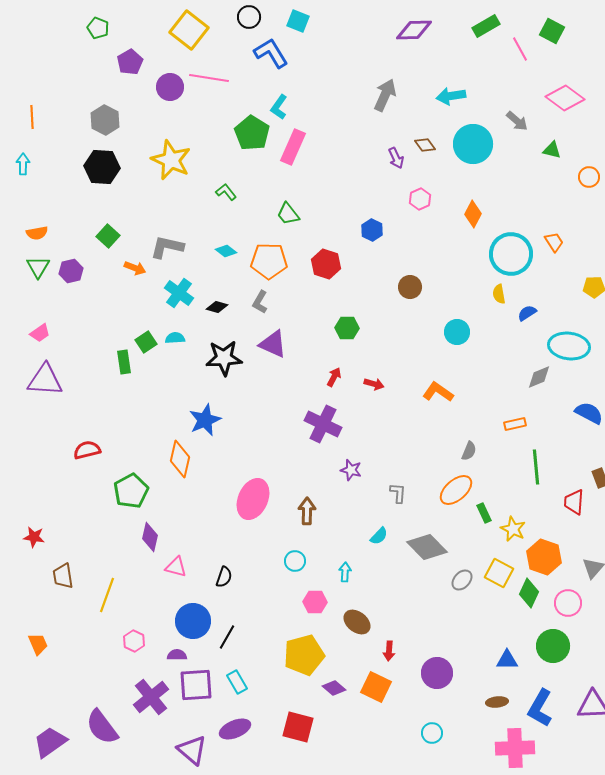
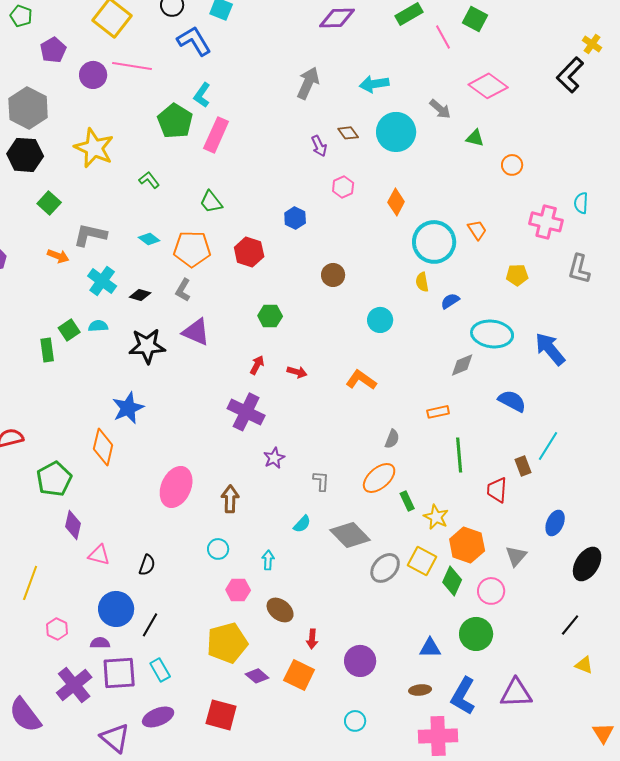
gray hexagon: (105, 120) -> (28, 108), size x1.4
green square: (108, 236) -> (49, 203), moved
purple star: (351, 470) -> (274, 458), turned 30
gray ellipse: (462, 580) -> (385, 568), size x1.4

